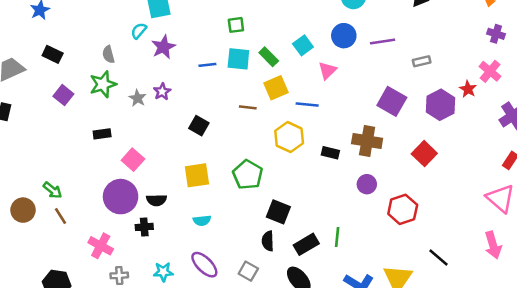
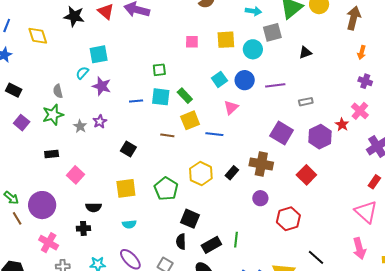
cyan square: (303, 45) -> (219, 79), moved
purple star: (163, 47) -> (102, 86), turned -30
yellow hexagon: (289, 137) -> (201, 174), moved
black rectangle: (330, 153) -> (232, 173), turned -64
purple circle: (121, 197) -> (42, 205), moved

